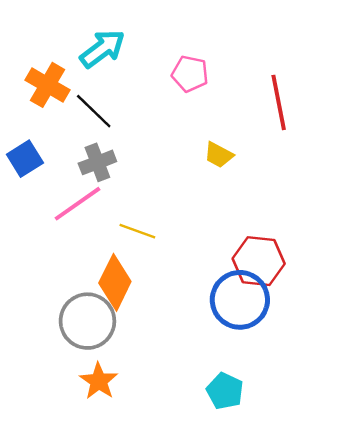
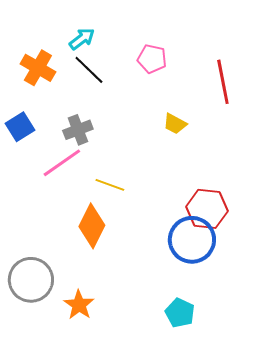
cyan arrow: (102, 49) -> (82, 39), size x0.7
black line: (94, 111) -> (89, 70), moved
gray circle: (87, 321) -> (31, 280), moved

